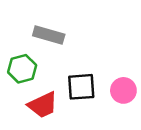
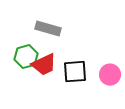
red trapezoid: (43, 105) -> (44, 65), moved

